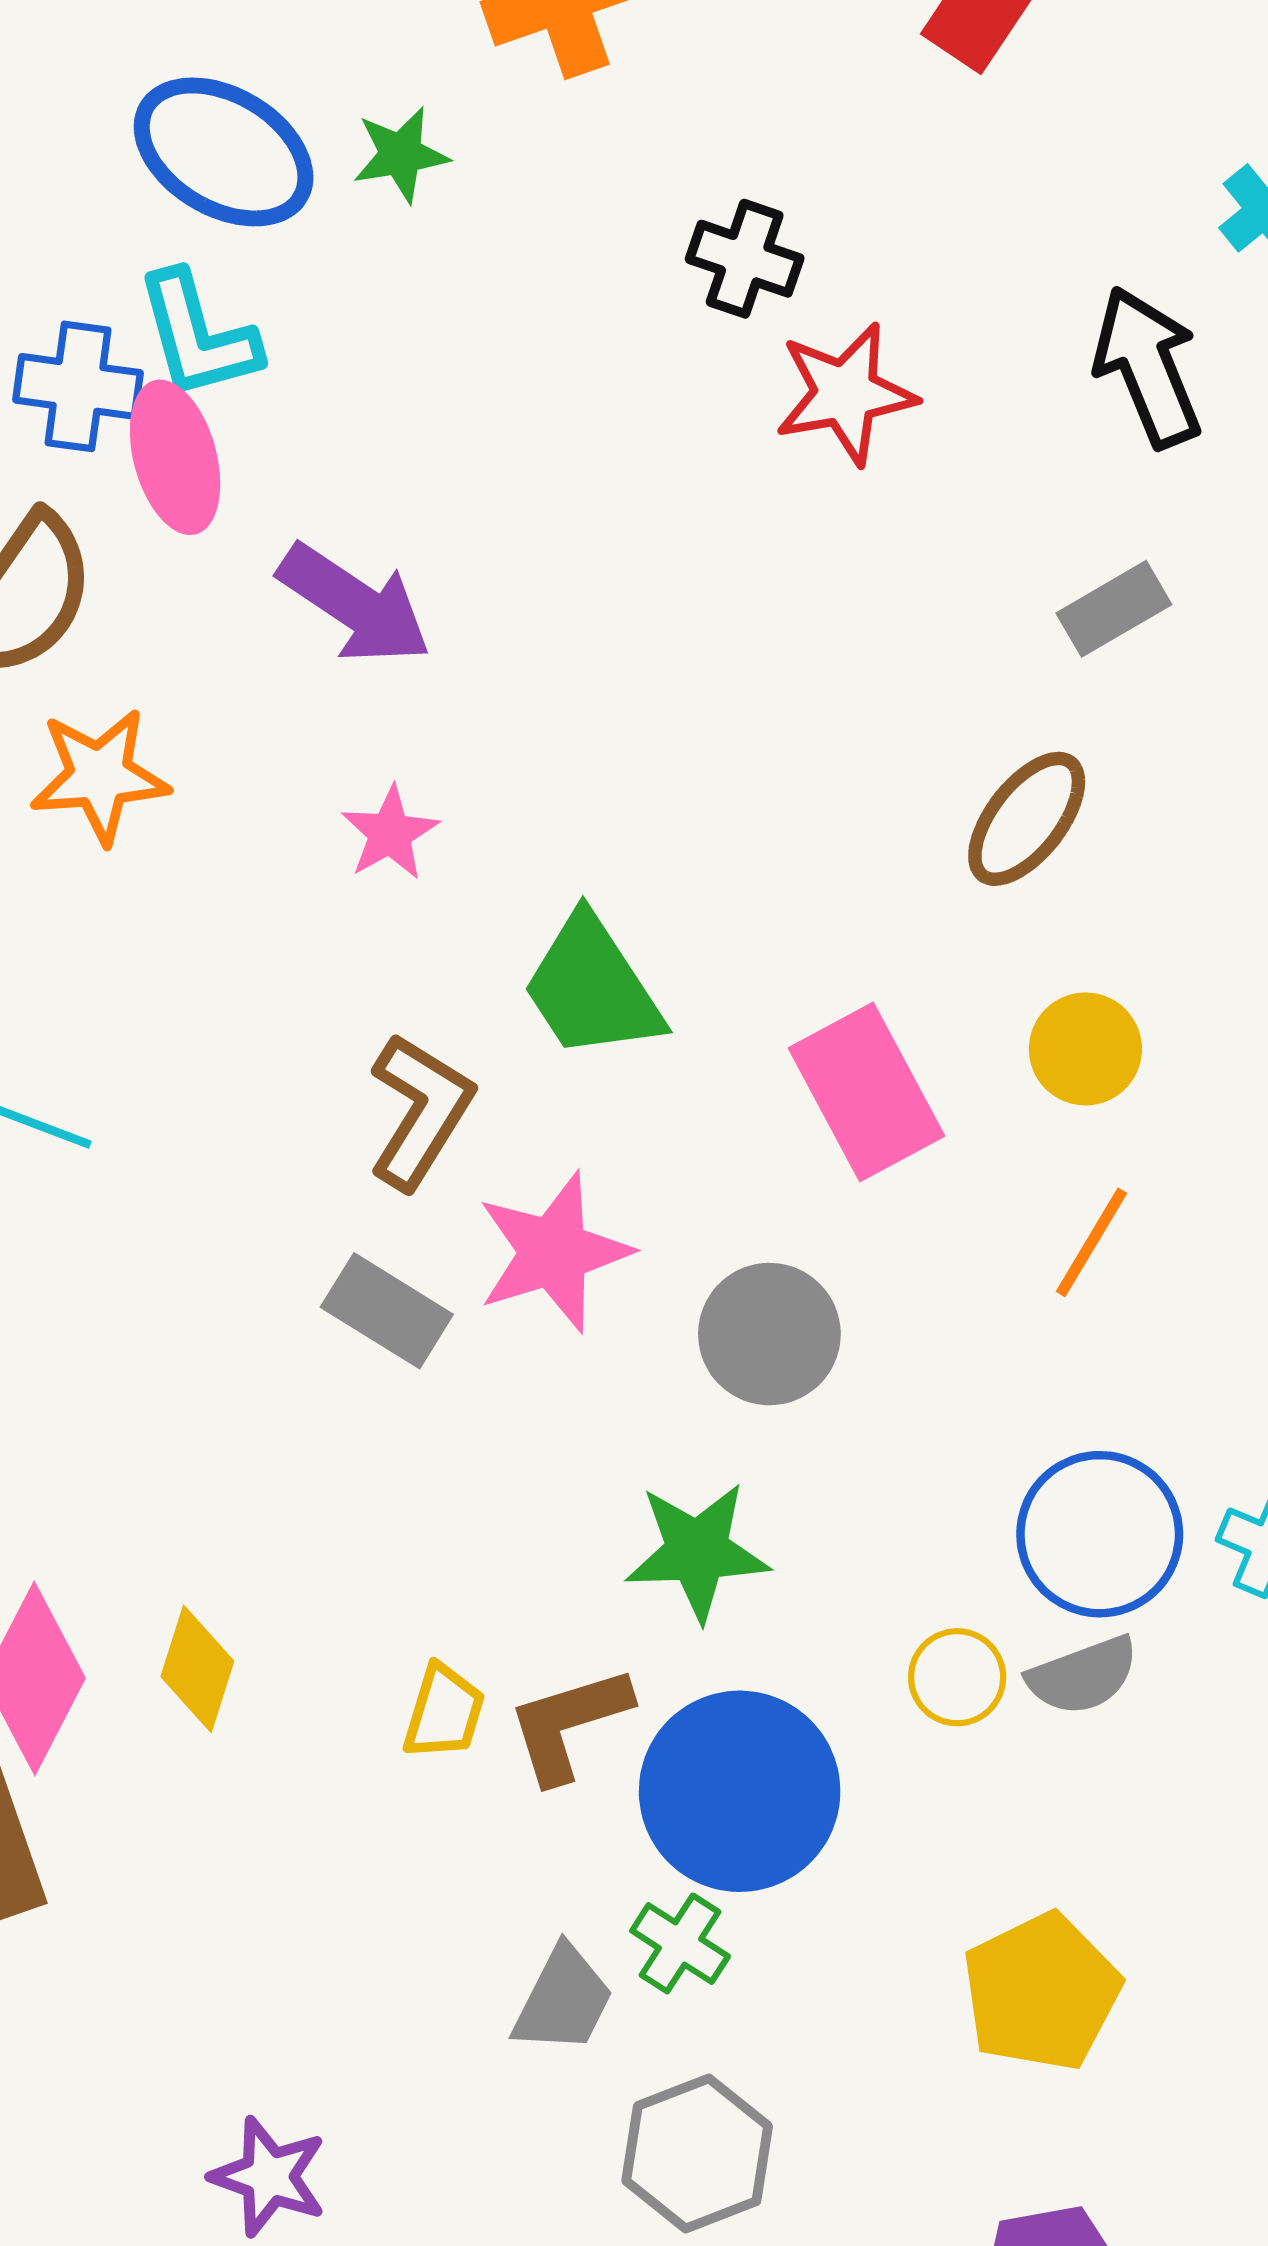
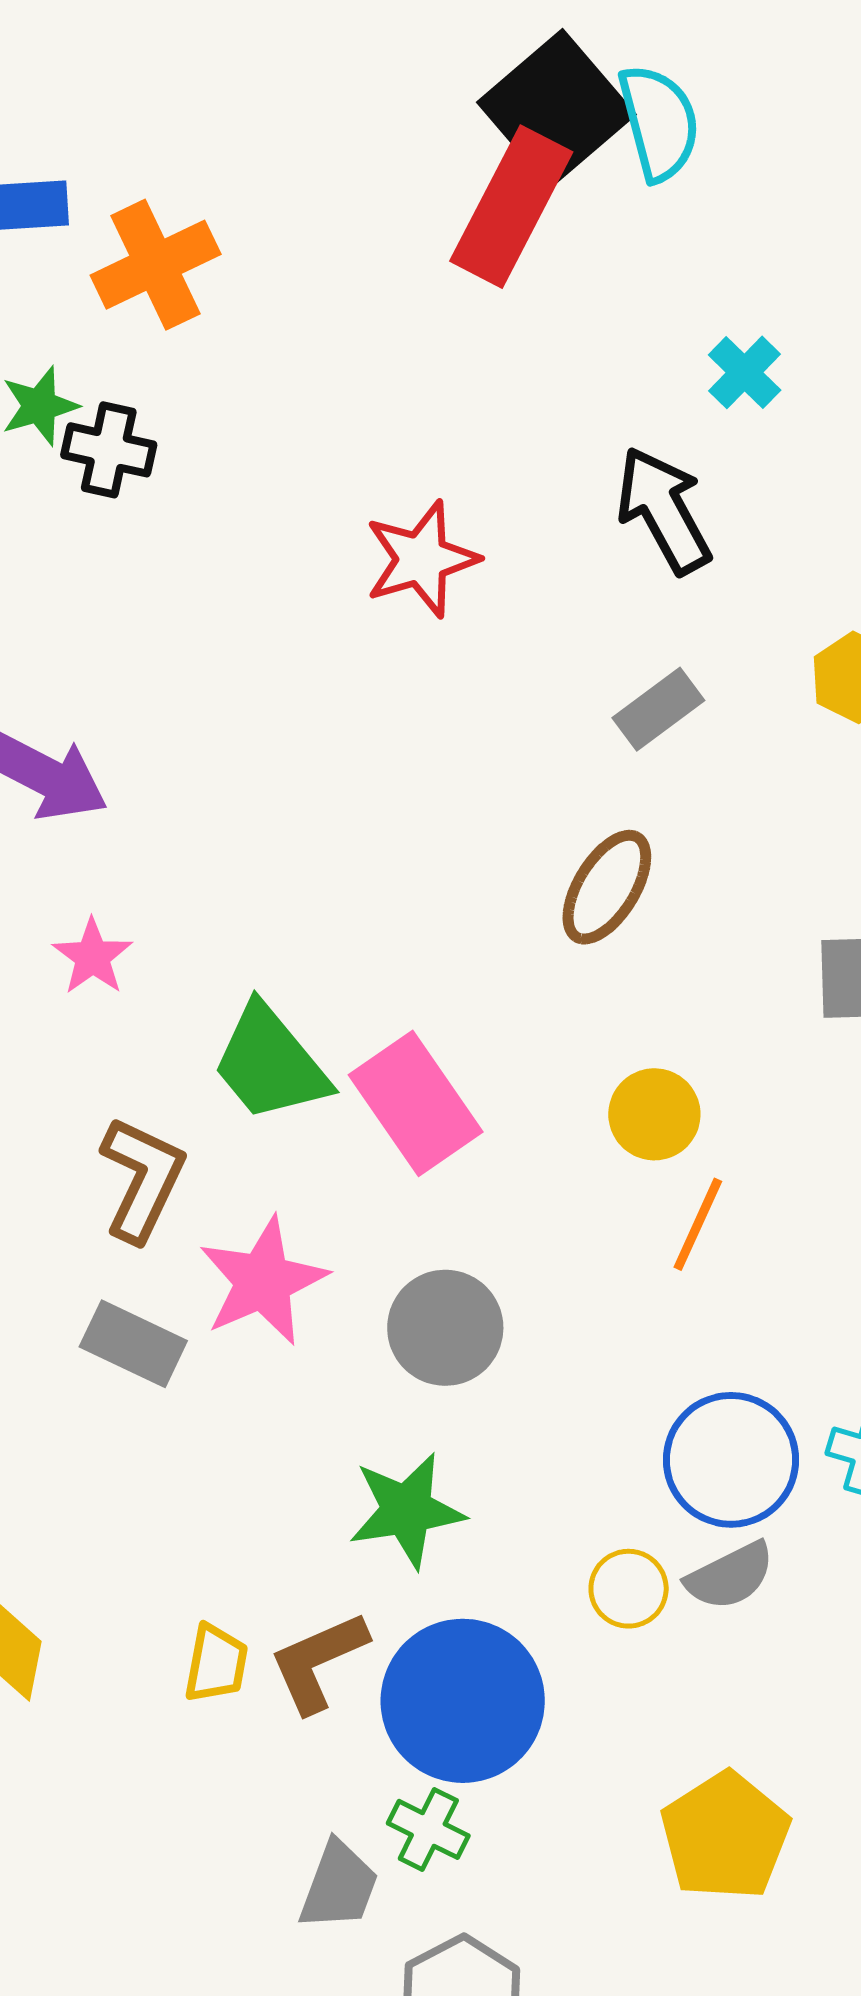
black cross: (745, 259) -> (109, 450), moved
yellow circle: (1085, 1049) -> (654, 1114), moved
pink rectangle: (866, 1092) -> (416, 1103), moved

